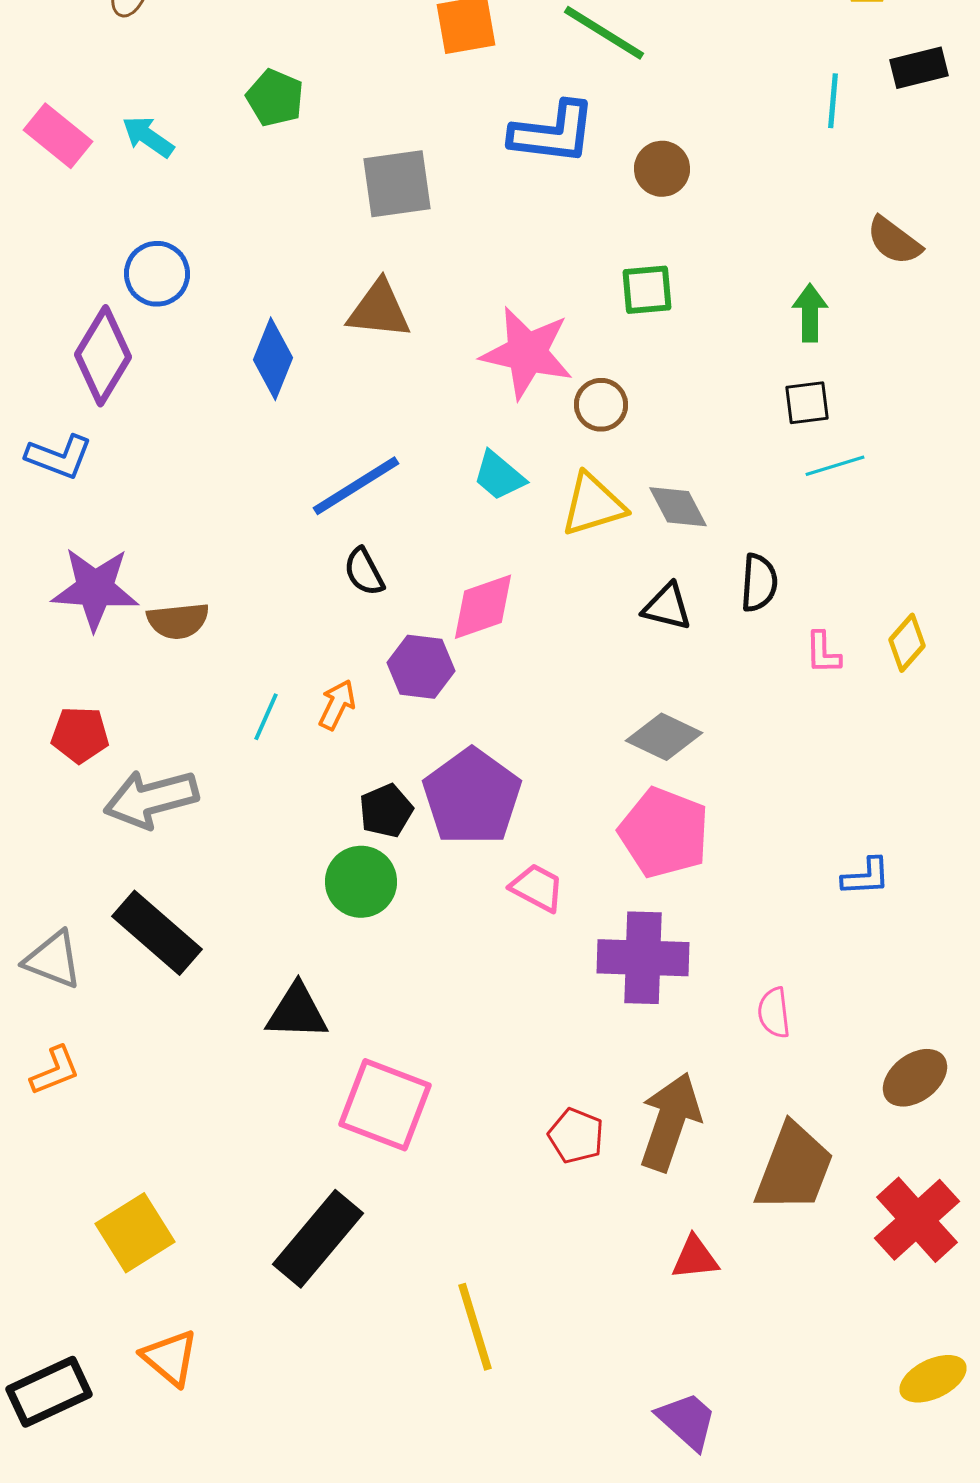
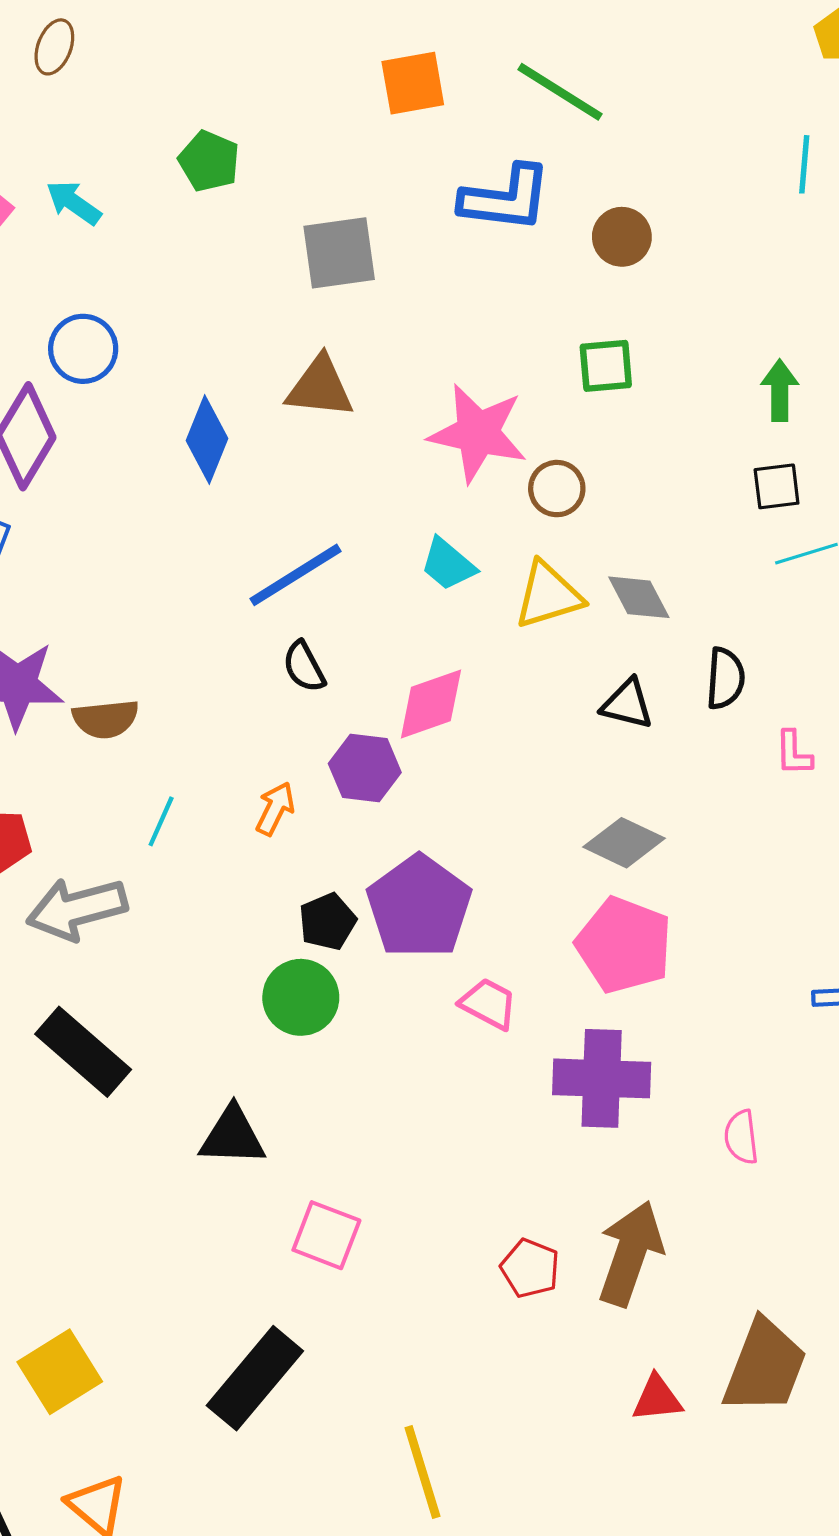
cyan line: (266, 717) -> (161, 821), moved
pink square: (385, 1105) -> (326, 1235), size x0.7
brown trapezoid: (794, 1168) -> (765, 1366), moved

